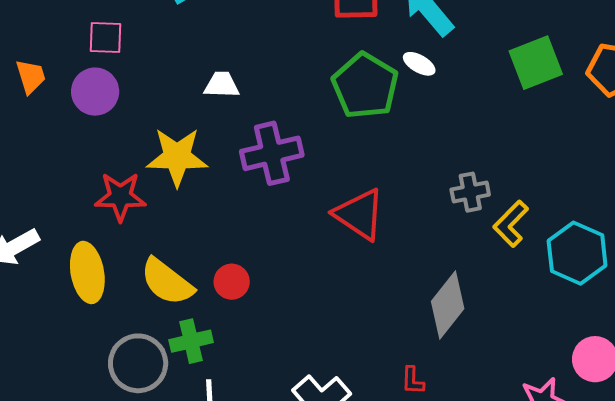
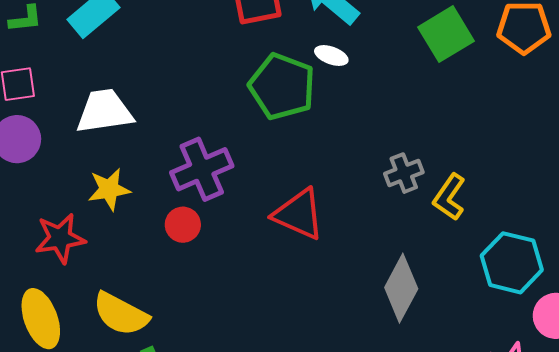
white trapezoid: (222, 85) -> (104, 111), moved, size x1.6
yellow star: (177, 157) -> (109, 189), size x0.7
cyan hexagon: (577, 253) -> (512, 263), moved
red circle: (232, 282) -> (183, 225), moved

